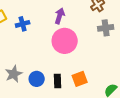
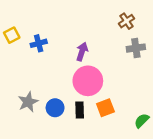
purple arrow: (60, 16) -> (82, 52), moved
pink circle: (65, 41) -> (88, 81), moved

